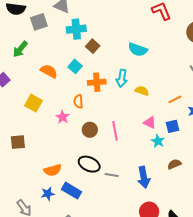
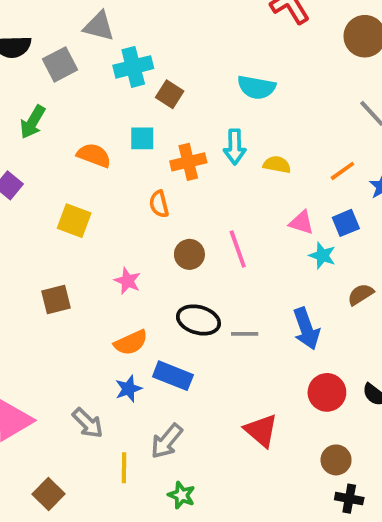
cyan square: (75, 66) -> (142, 138), turned -32
pink star: (63, 117) -> (128, 281), moved

